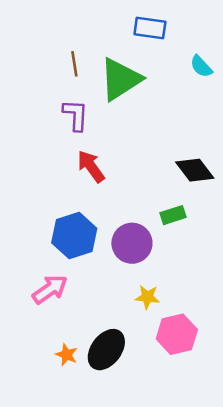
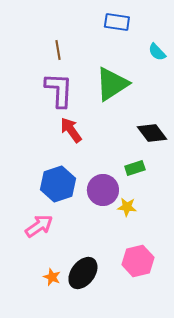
green triangle: (120, 79) -> (112, 84), moved
purple L-shape: (76, 115) -> (59, 90), size x1.4
yellow star: (147, 297) -> (127, 207), moved

